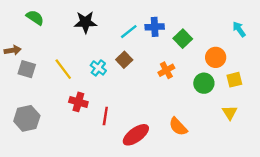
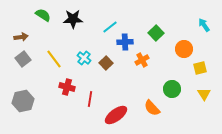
green semicircle: (35, 18) -> (43, 15), moved
blue cross: (155, 27) -> (125, 42), moved
brown arrow: (13, 50) -> (21, 37), moved
brown square: (124, 60) -> (106, 63), moved
gray square: (27, 69) -> (23, 59), turned 35
green circle: (204, 83) -> (172, 89), moved
yellow triangle: (230, 113) -> (204, 94), moved

